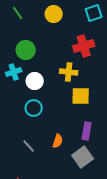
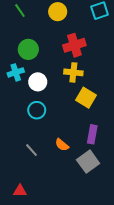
red cross: (84, 46) -> (74, 45), moved
yellow square: (81, 96) -> (86, 98), turned 30
orange semicircle: (58, 141) -> (62, 145), turned 112

